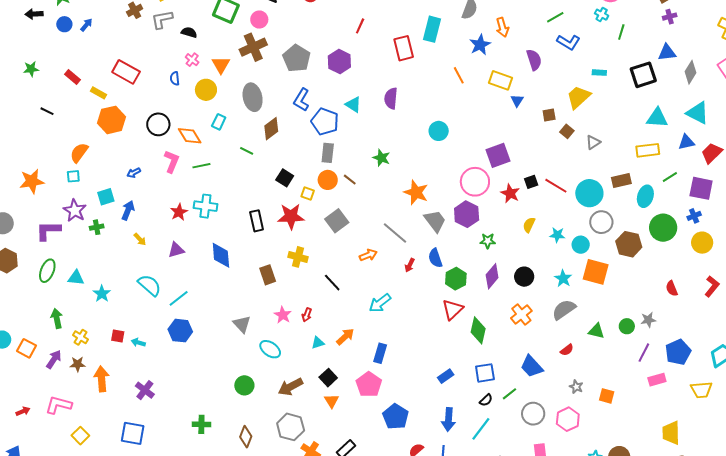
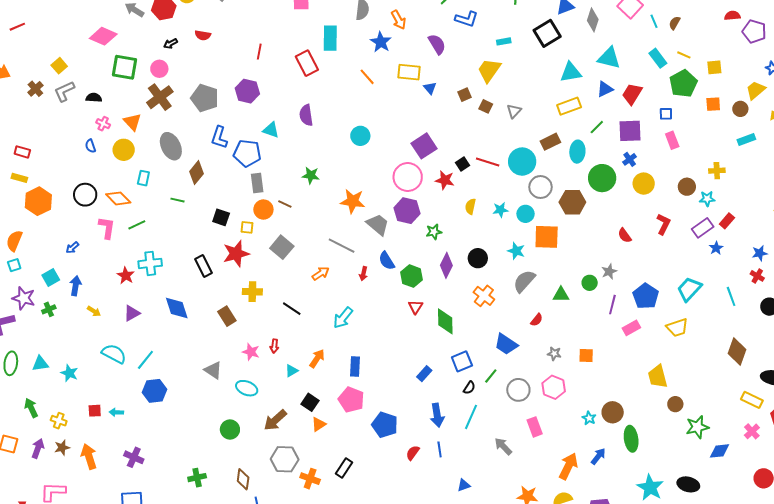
red rectangle: (126, 72) -> (22, 152), moved, size x0.6
red triangle: (453, 309) -> (416, 307), size x0.7
orange triangle: (332, 401) -> (319, 424), turned 42

